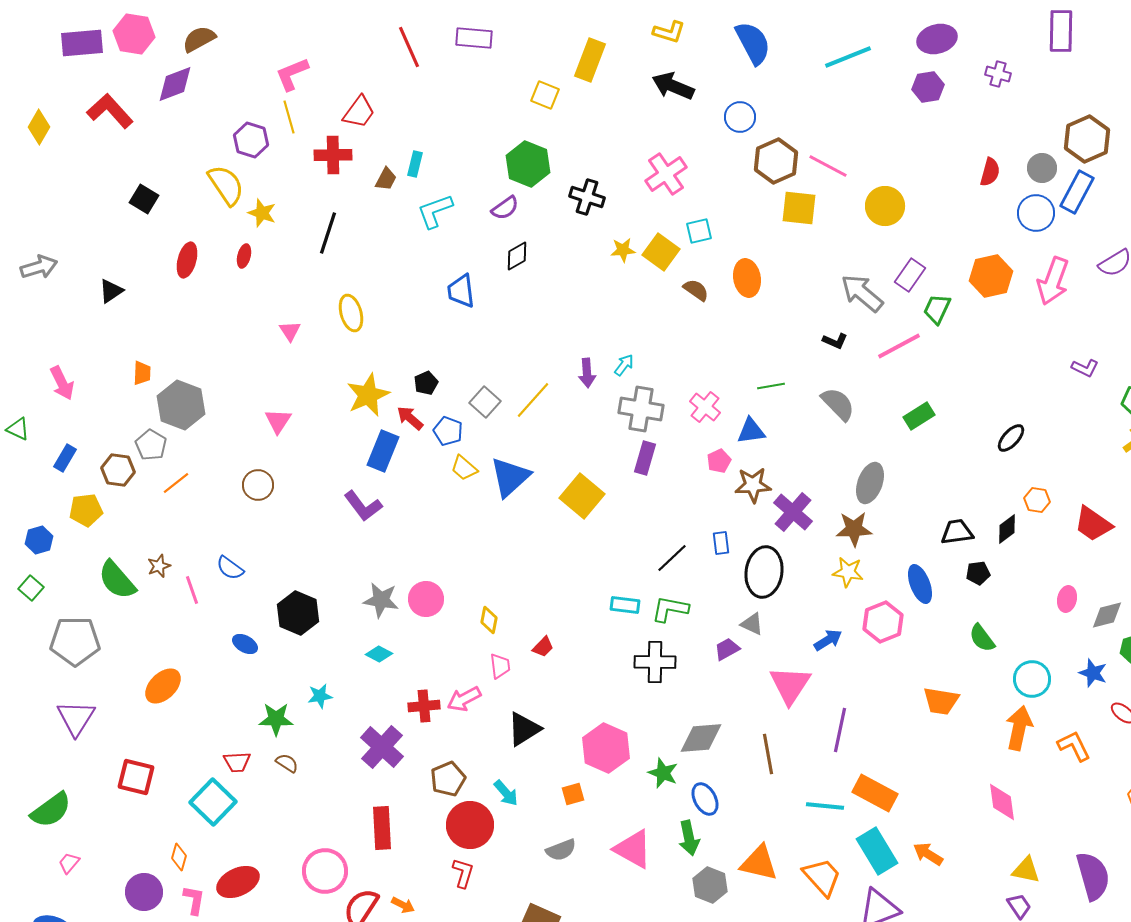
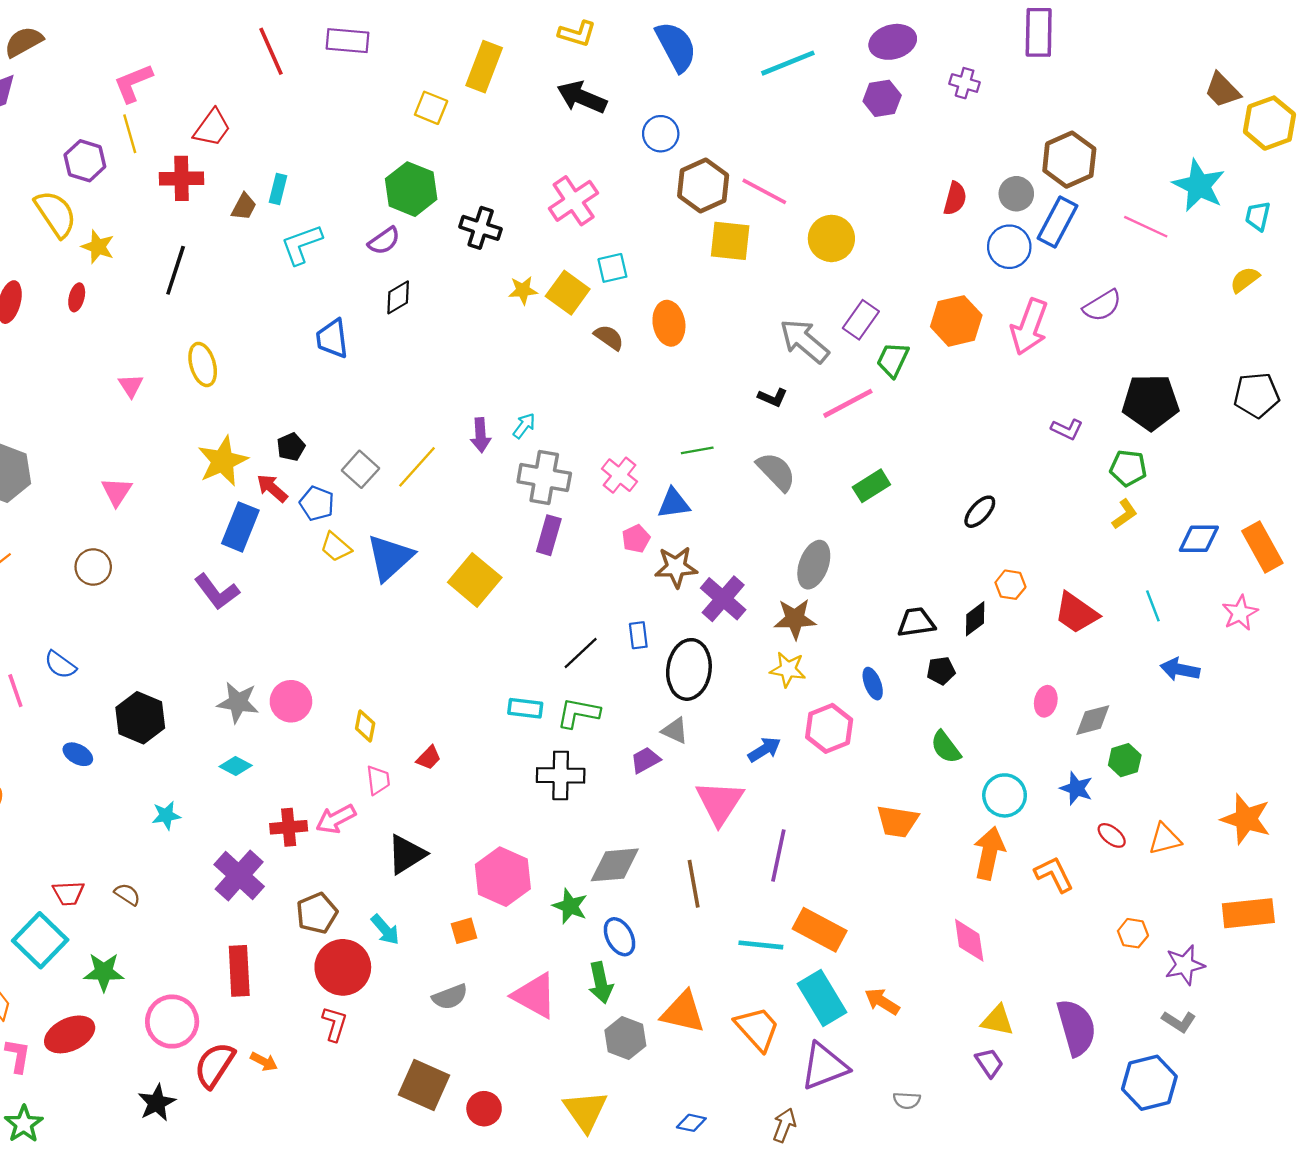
blue ellipse: (920, 584) -> (873, 684), size x0.7
green star: (276, 719) -> (104, 972), moved

